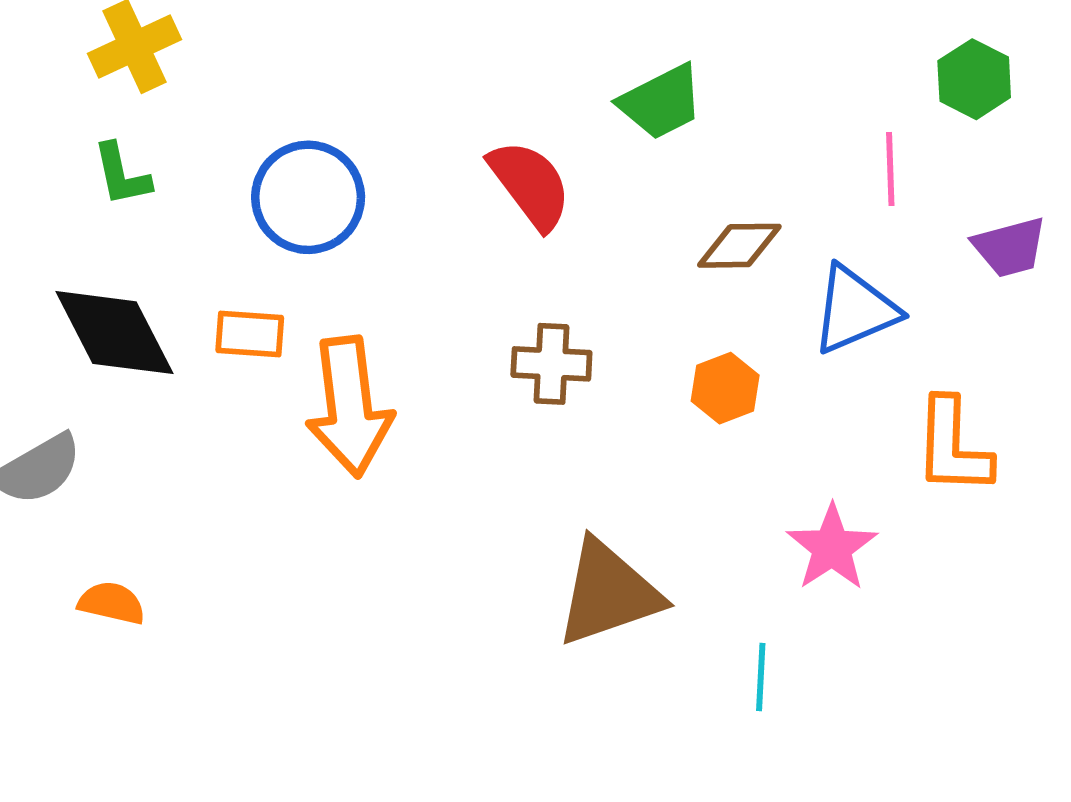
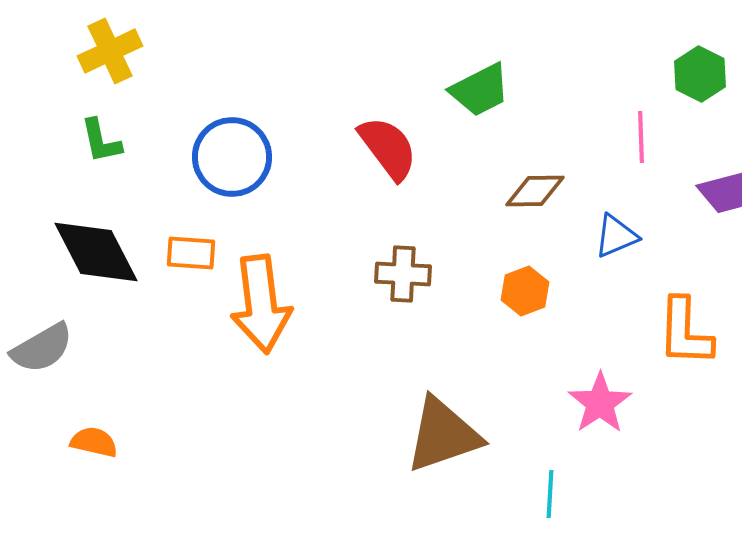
blue triangle: (855, 310) -> (616, 236), size x0.7

